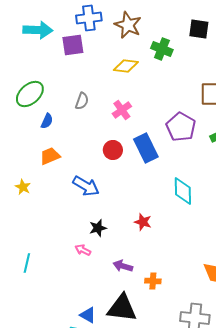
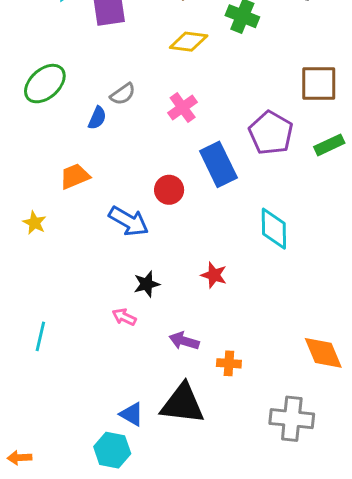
gray semicircle: (82, 101) -> (123, 94), turned 36
blue semicircle: (47, 121) -> (97, 118), moved
red circle: (113, 150) -> (169, 190), moved

